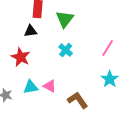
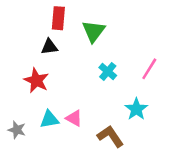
cyan cross: (66, 50) -> (108, 71), moved
cyan star: (110, 79) -> (136, 109), moved

